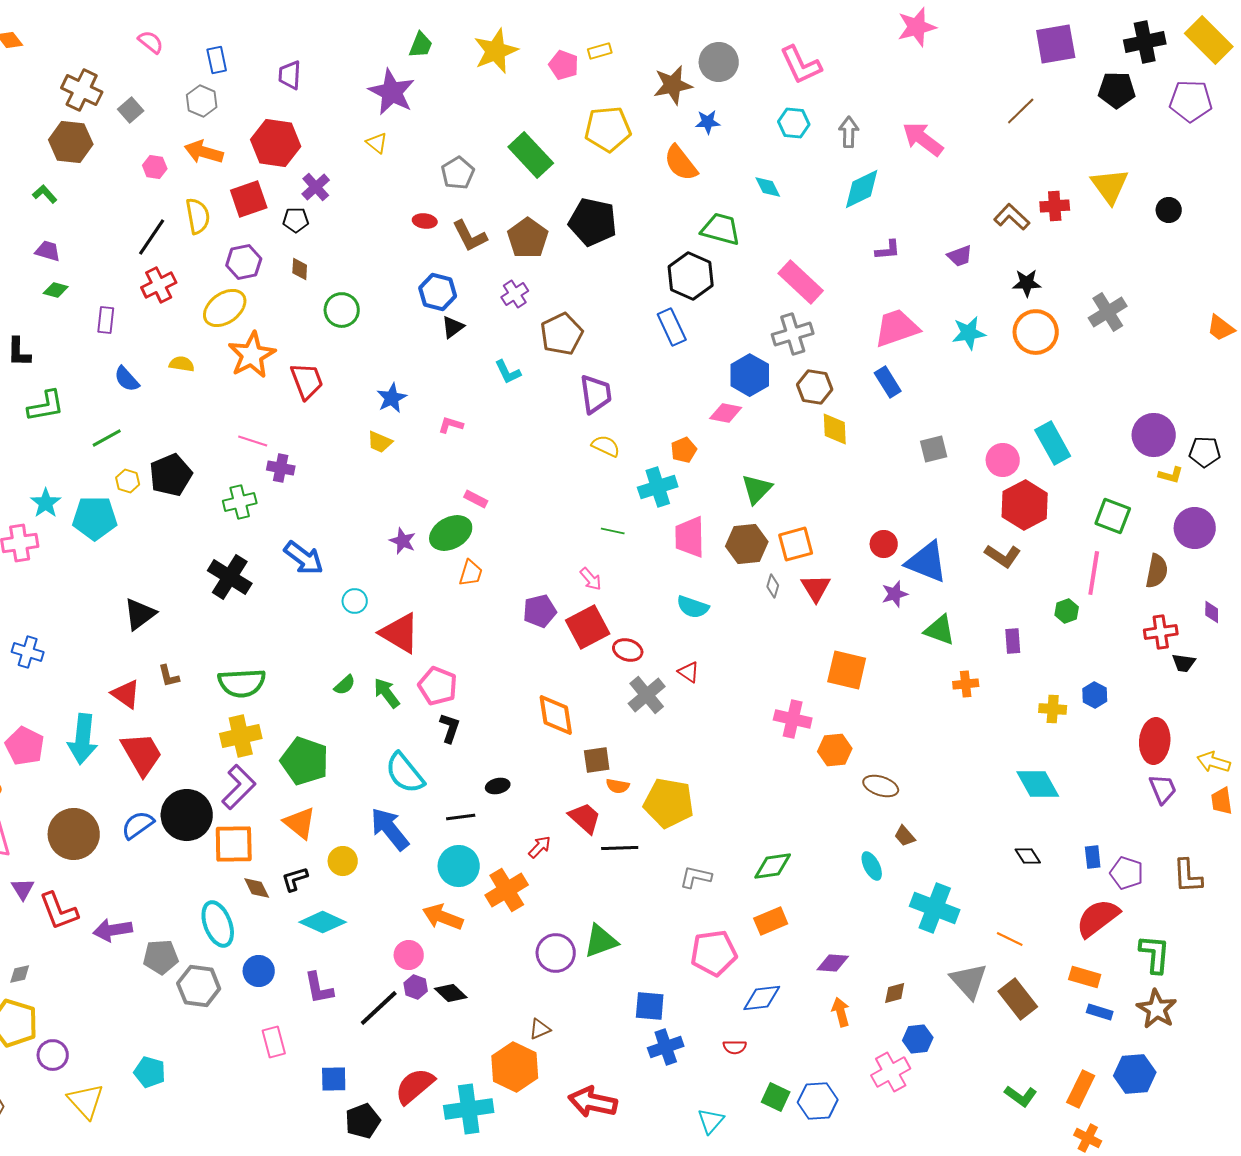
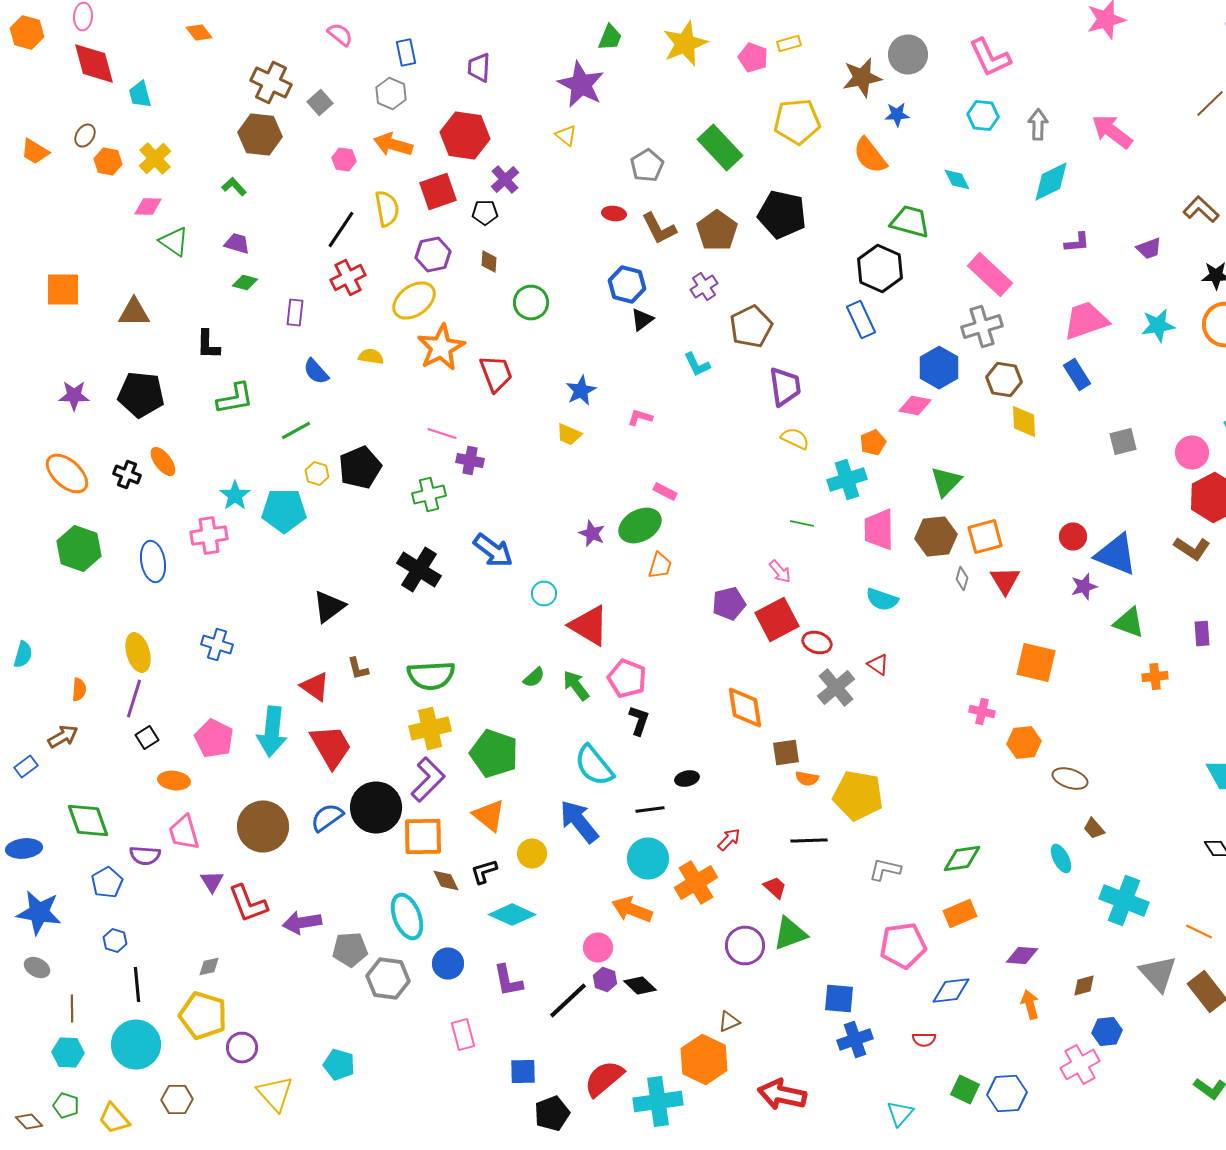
pink cross: (793, 719) -> (982, 712), size x0.7
red trapezoid: (585, 818) -> (775, 888), moved, size x0.7

